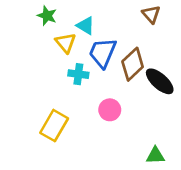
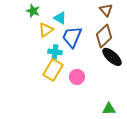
yellow triangle: (66, 43) -> (46, 30), turned 35
brown diamond: (133, 64) -> (104, 36), moved
yellow rectangle: (54, 126) -> (53, 70), moved

